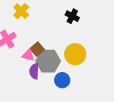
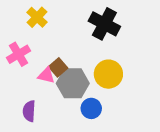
black cross: (72, 16) -> (104, 24), size x1.6
purple semicircle: (34, 71) -> (29, 111), moved

